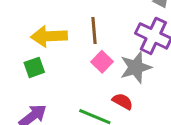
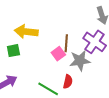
brown line: (94, 31) -> (66, 43), moved
red semicircle: (123, 101) -> (68, 82), turned 64

